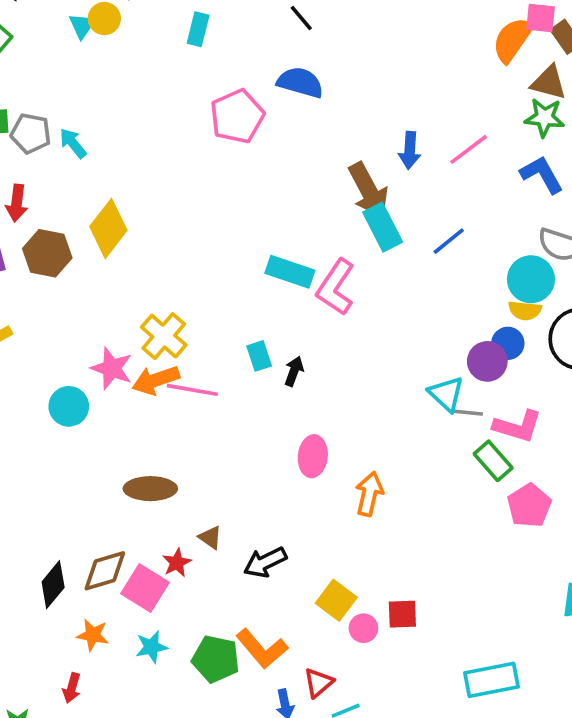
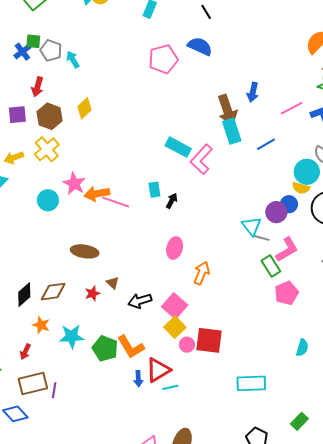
pink line: (469, 149) -> (292, 108), moved
yellow diamond: (108, 228) -> (84, 108), size x0.7
yellow cross: (164, 336) -> (47, 149), moved
pink L-shape: (518, 426) -> (287, 250), turned -56
pink square: (145, 588) -> (175, 306), moved
red square: (402, 614) -> (209, 340), size x1.6
cyan star: (151, 647) -> (72, 336), size x1.4
red triangle: (318, 683) -> (158, 370), size x1.5

